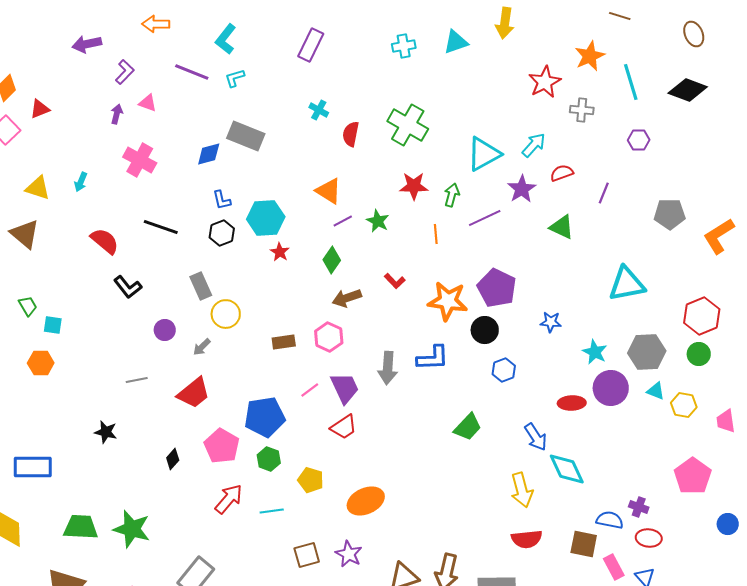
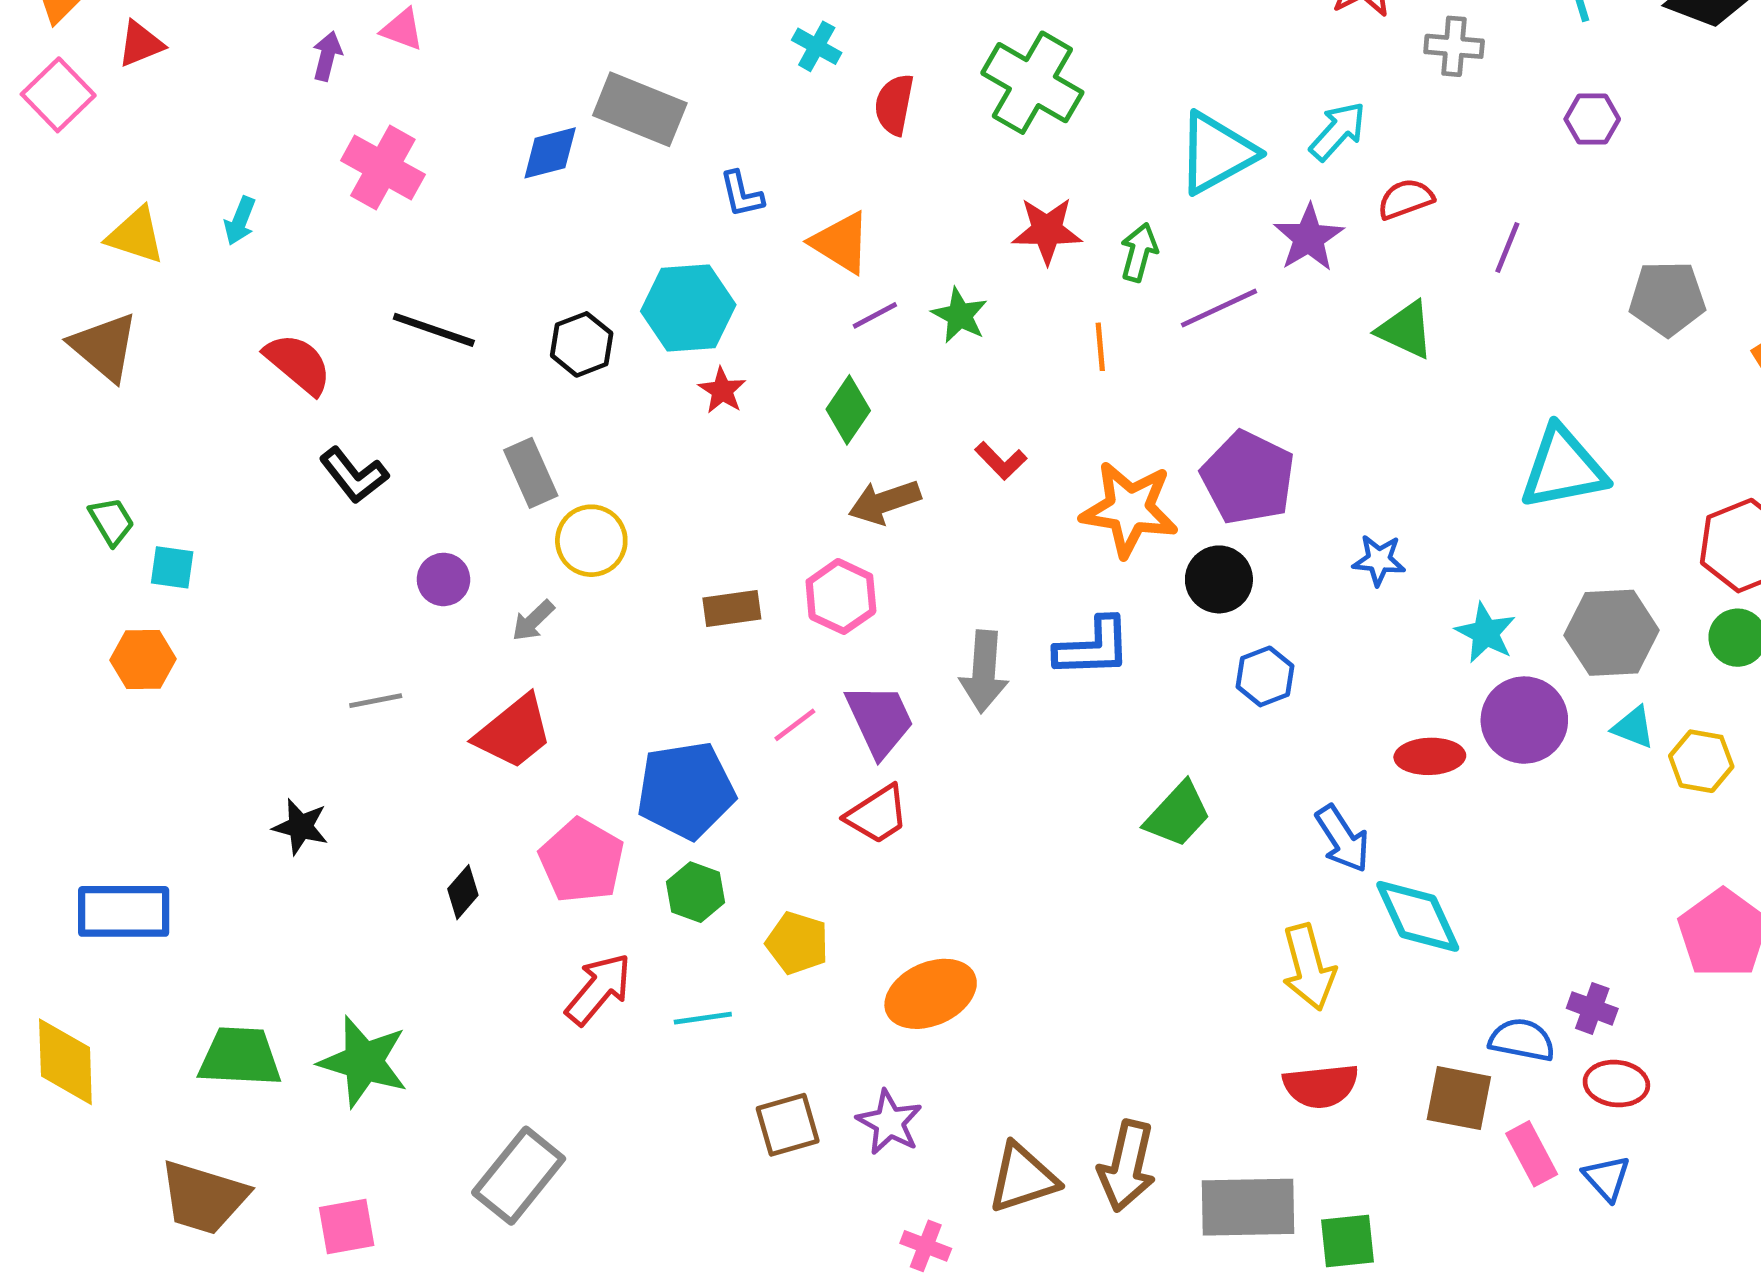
blue L-shape: (222, 200) -> (742, 194), moved

